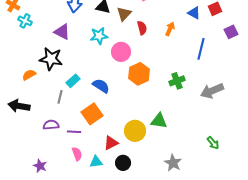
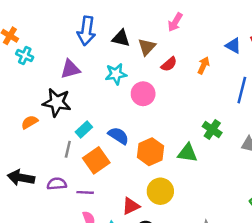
red semicircle: (142, 28) -> (169, 64), turned 64
purple triangle: (62, 32) -> (70, 69), turned -42
orange hexagon: (139, 74) -> (150, 152), moved
green cross: (177, 81) -> (212, 130), turned -35
black arrow: (19, 106) -> (21, 178), moved
orange square: (92, 114) -> (96, 160), moved
green triangle: (159, 121) -> (187, 153), moved

